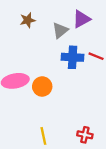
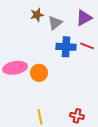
purple triangle: (82, 19) -> (84, 18), moved
brown star: (28, 20) -> (37, 15), moved

